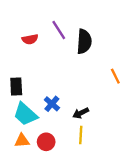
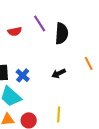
blue cross: (52, 104) -> (23, 75), moved
black arrow: (81, 113) -> (59, 73), moved

